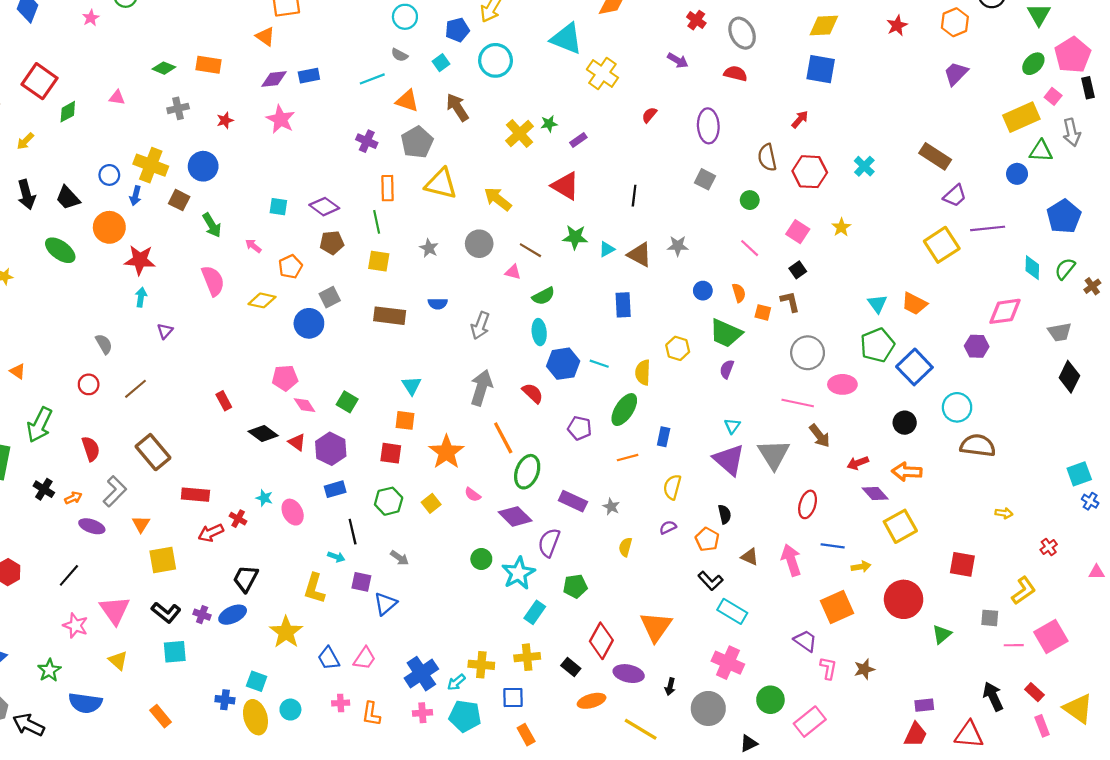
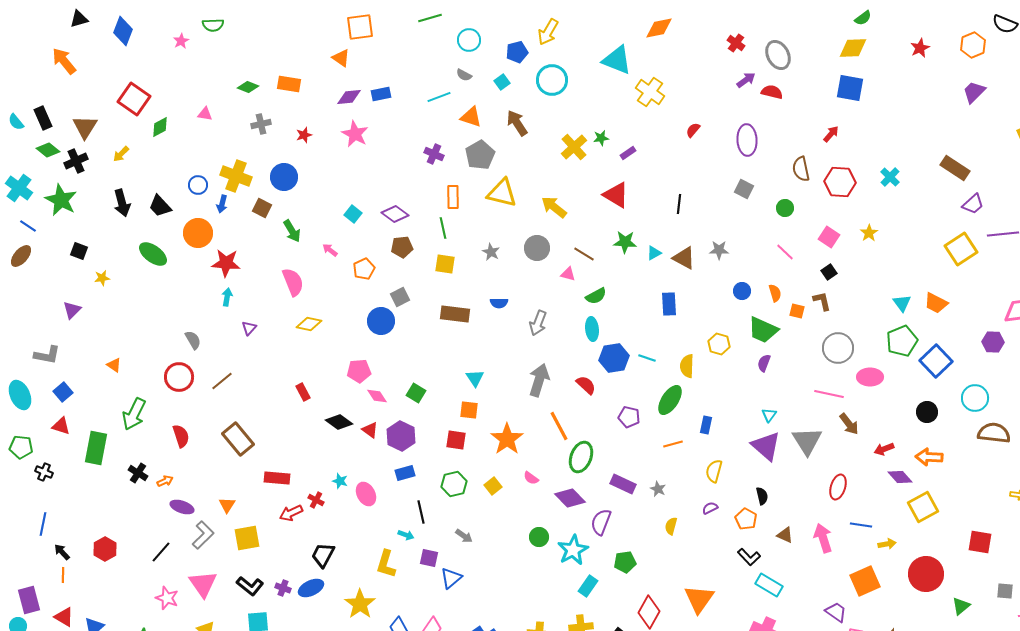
purple arrow: (678, 60) -> (746, 80), moved, turned -66
cyan square: (278, 207) -> (353, 214), turned 30
yellow diamond: (262, 300) -> (309, 324), moved
red circle: (89, 384) -> (179, 377), size x1.5
gray L-shape: (115, 491) -> (203, 535), moved

